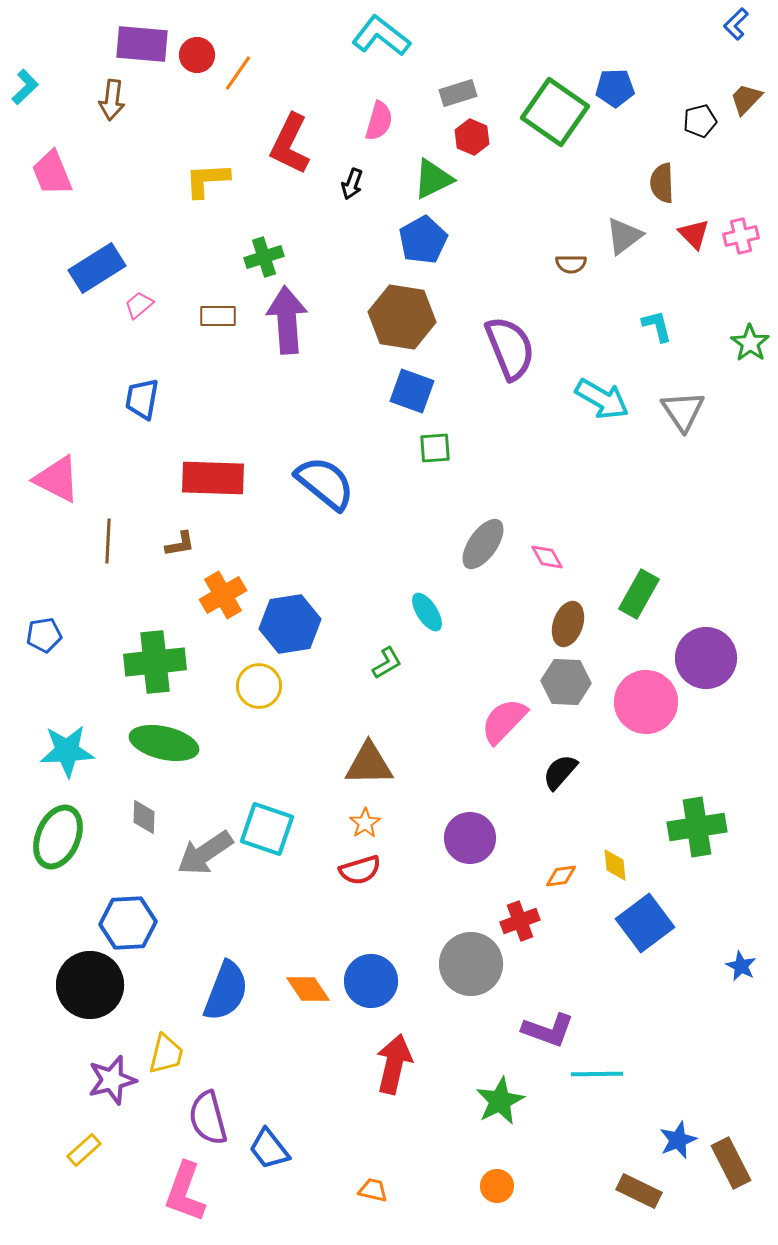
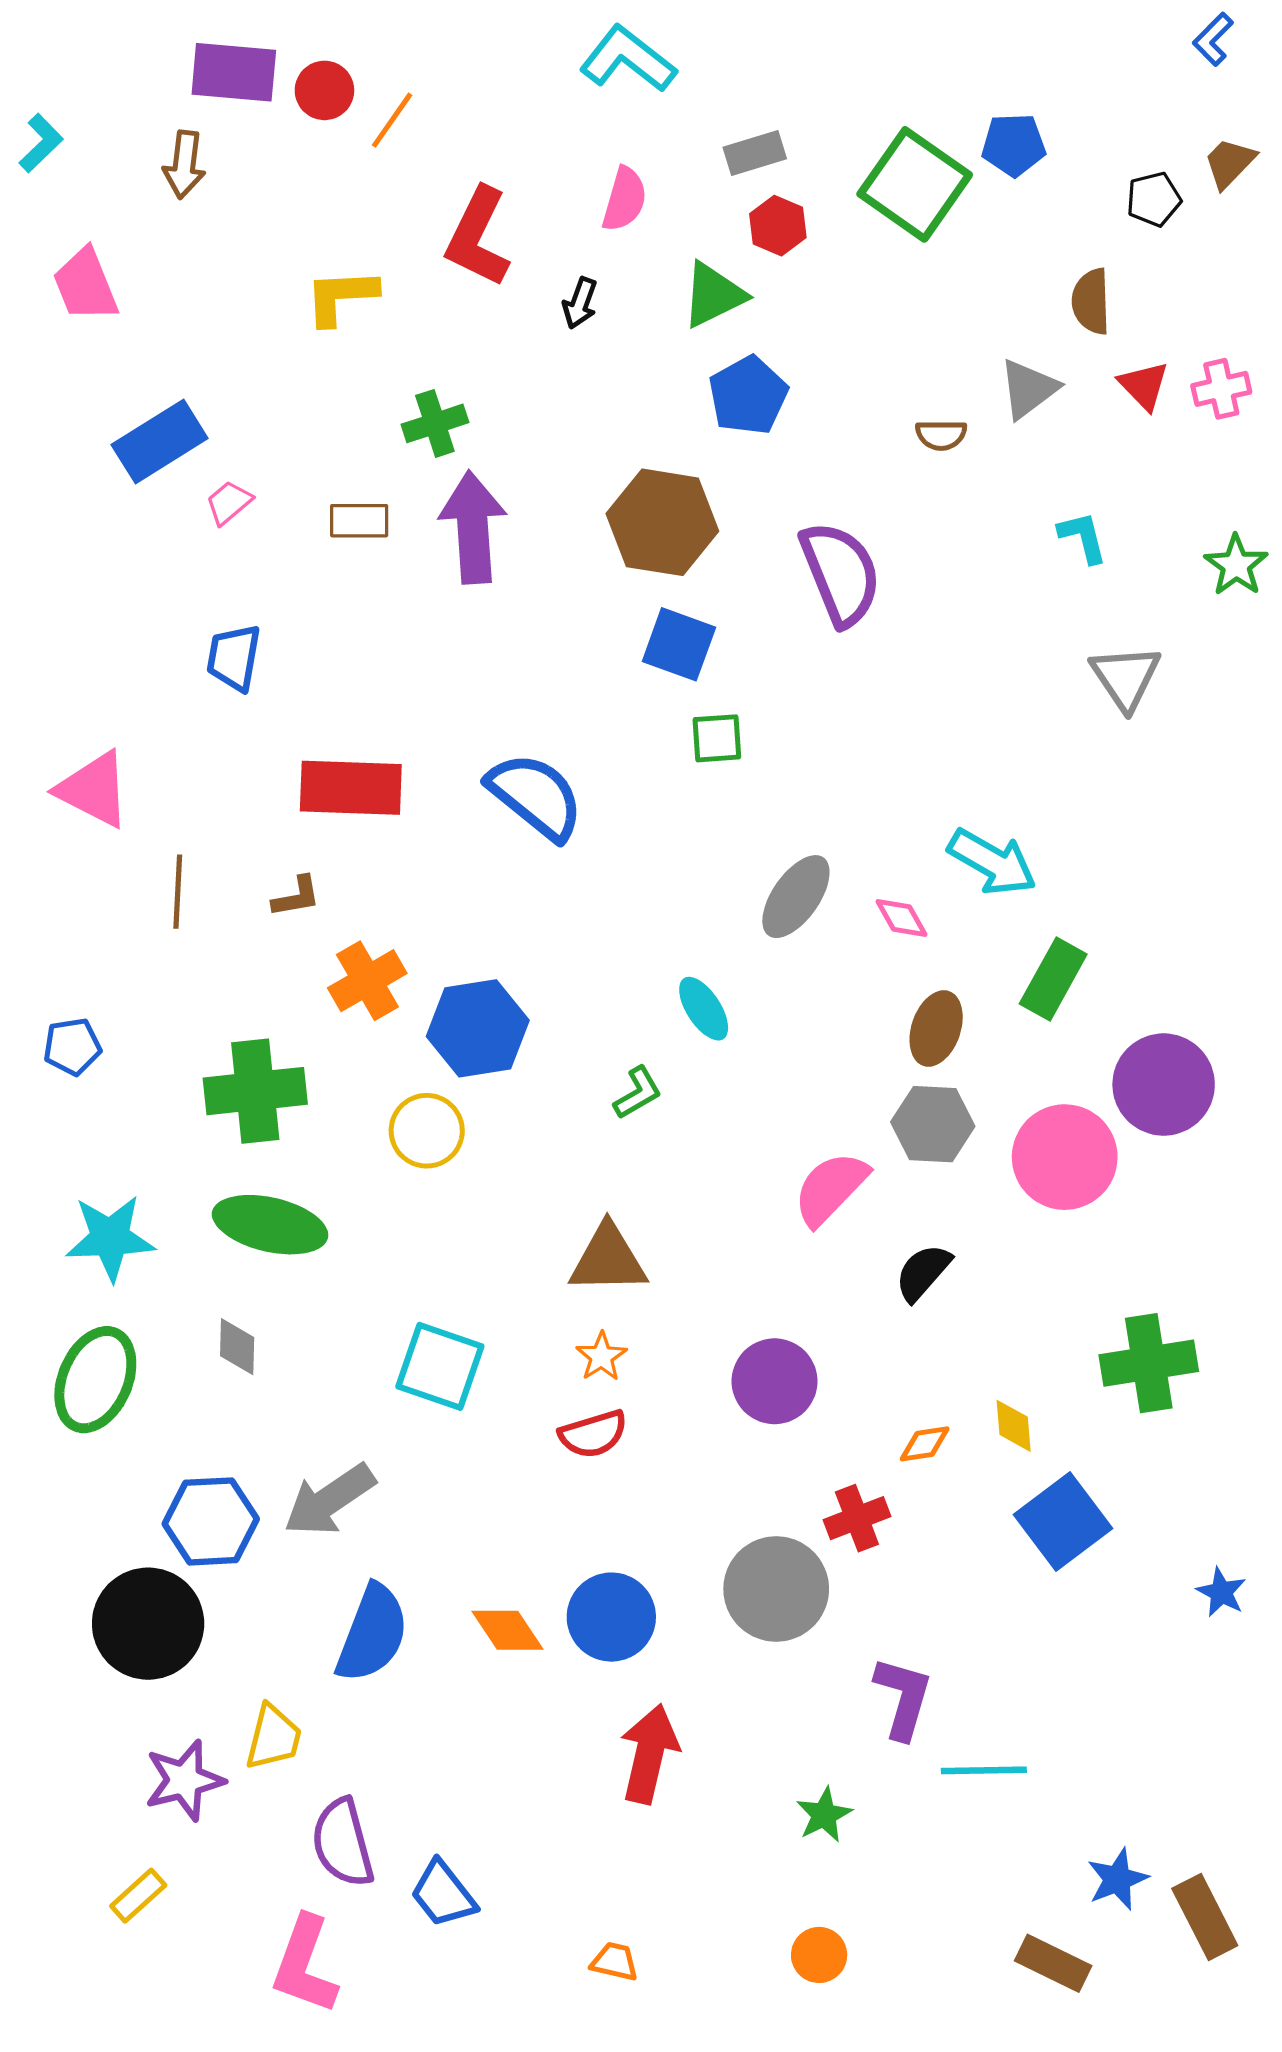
blue pentagon: (423, 240) -> (748, 395), moved
cyan arrow: (602, 399) -> (992, 862), moved
gray arrow: (205, 853) -> (329, 1500), moved
purple L-shape: (548, 1030) -> (903, 1698), turned -94
green star: (500, 1101) -> (824, 1815), size x0.7

